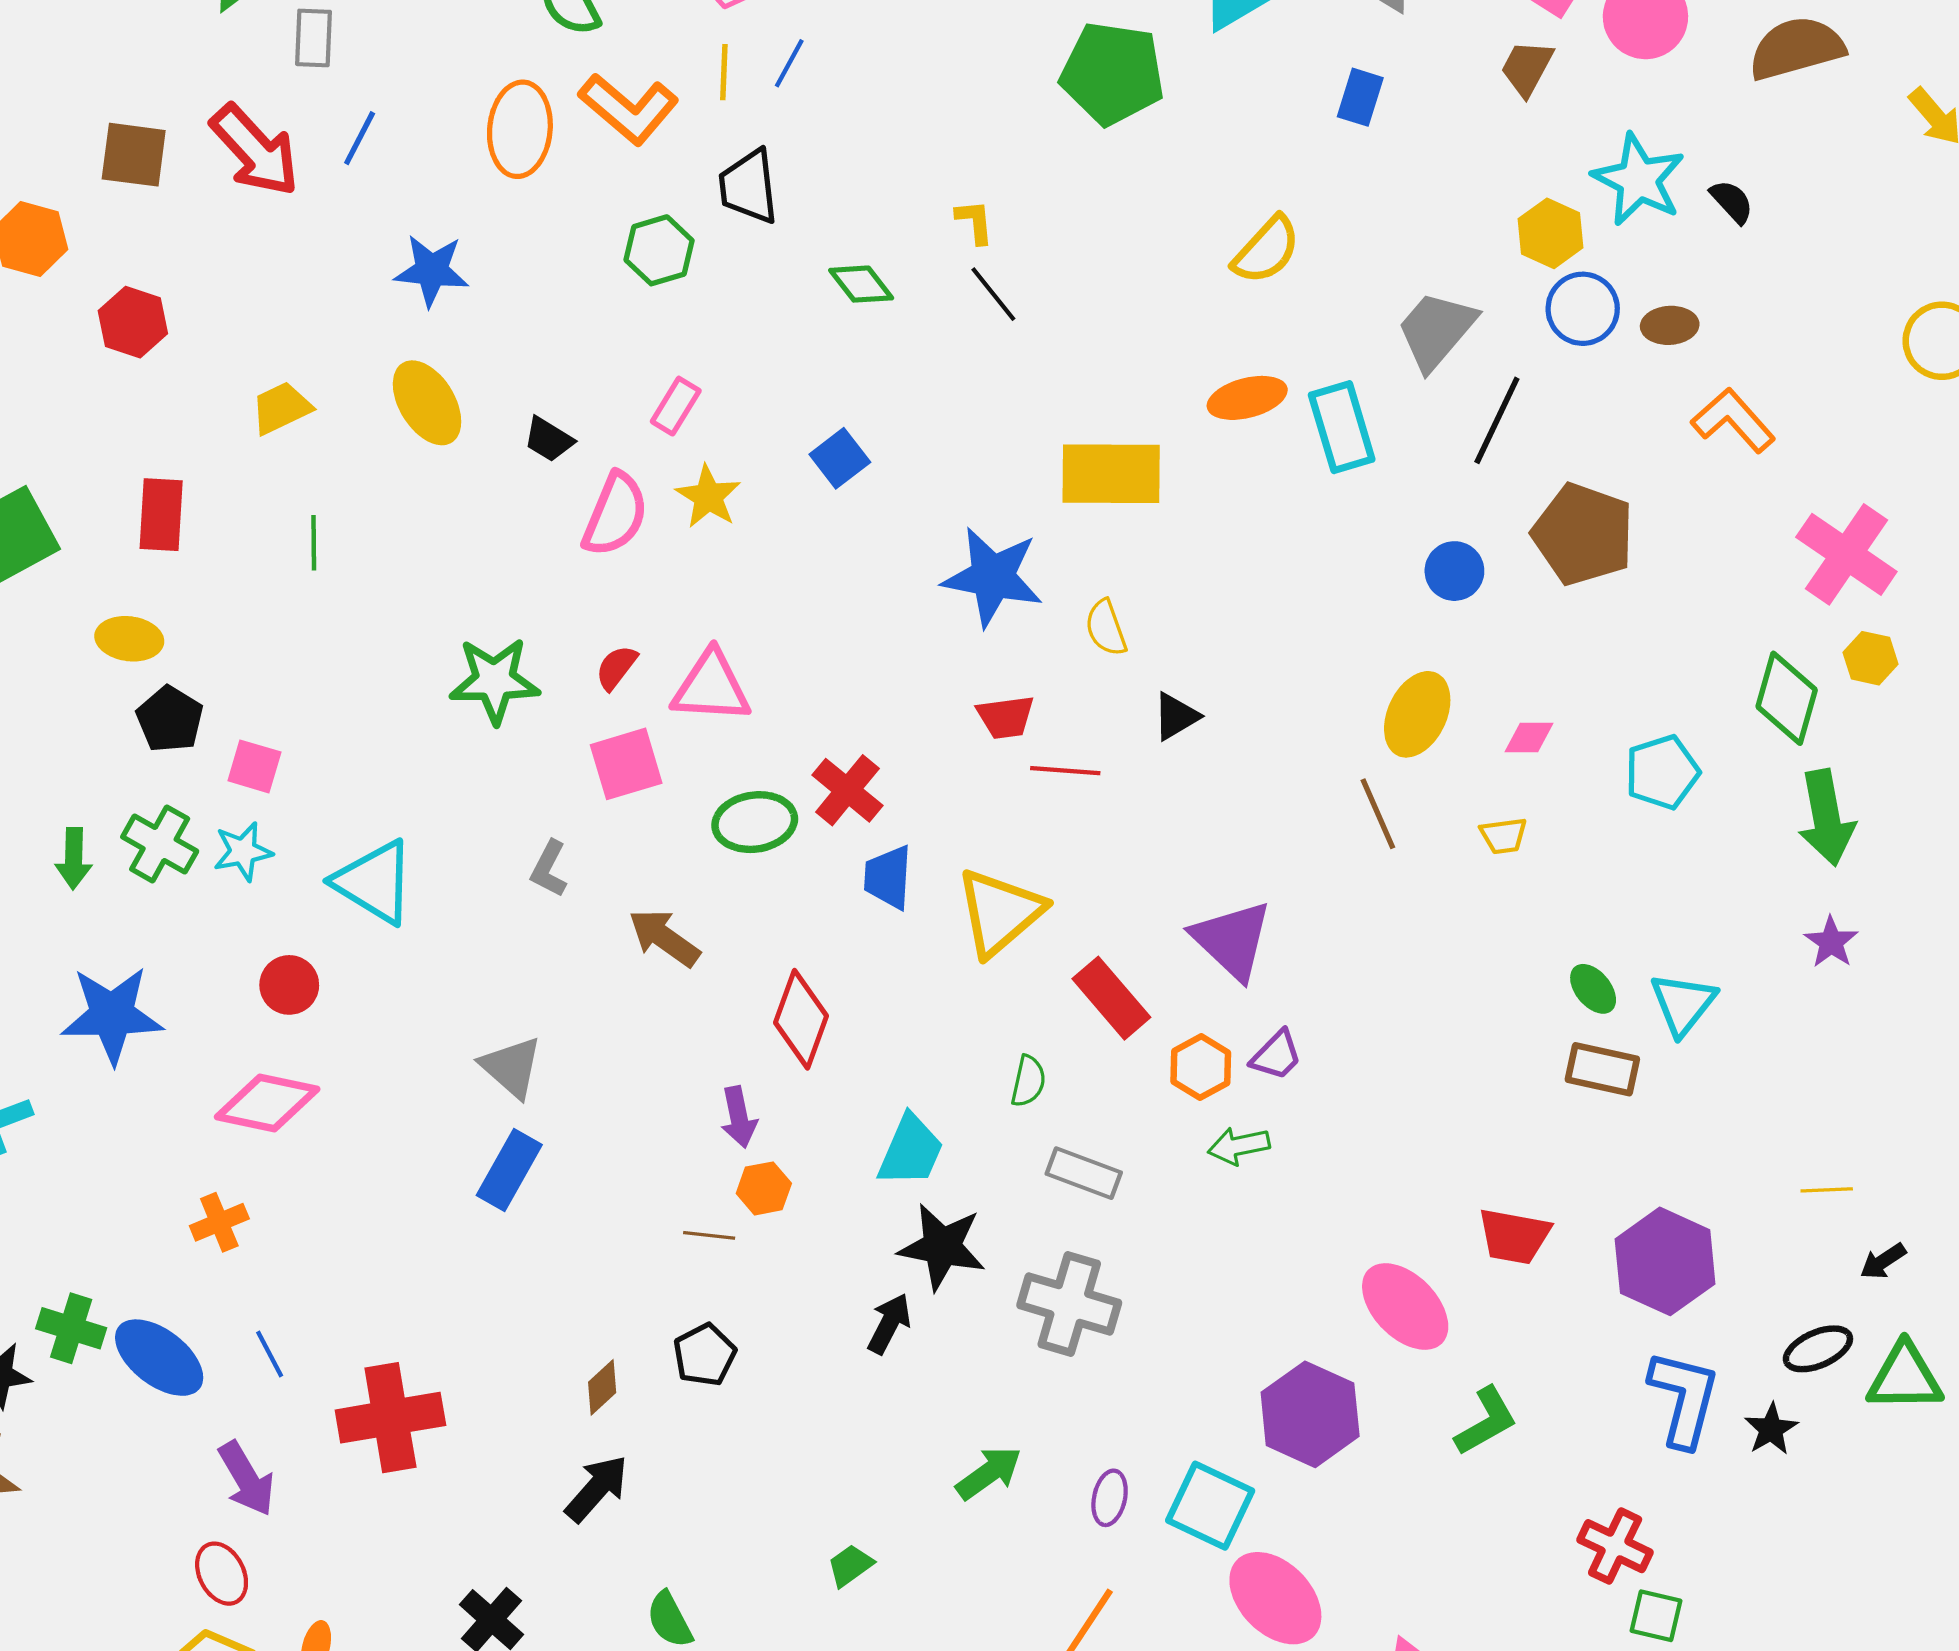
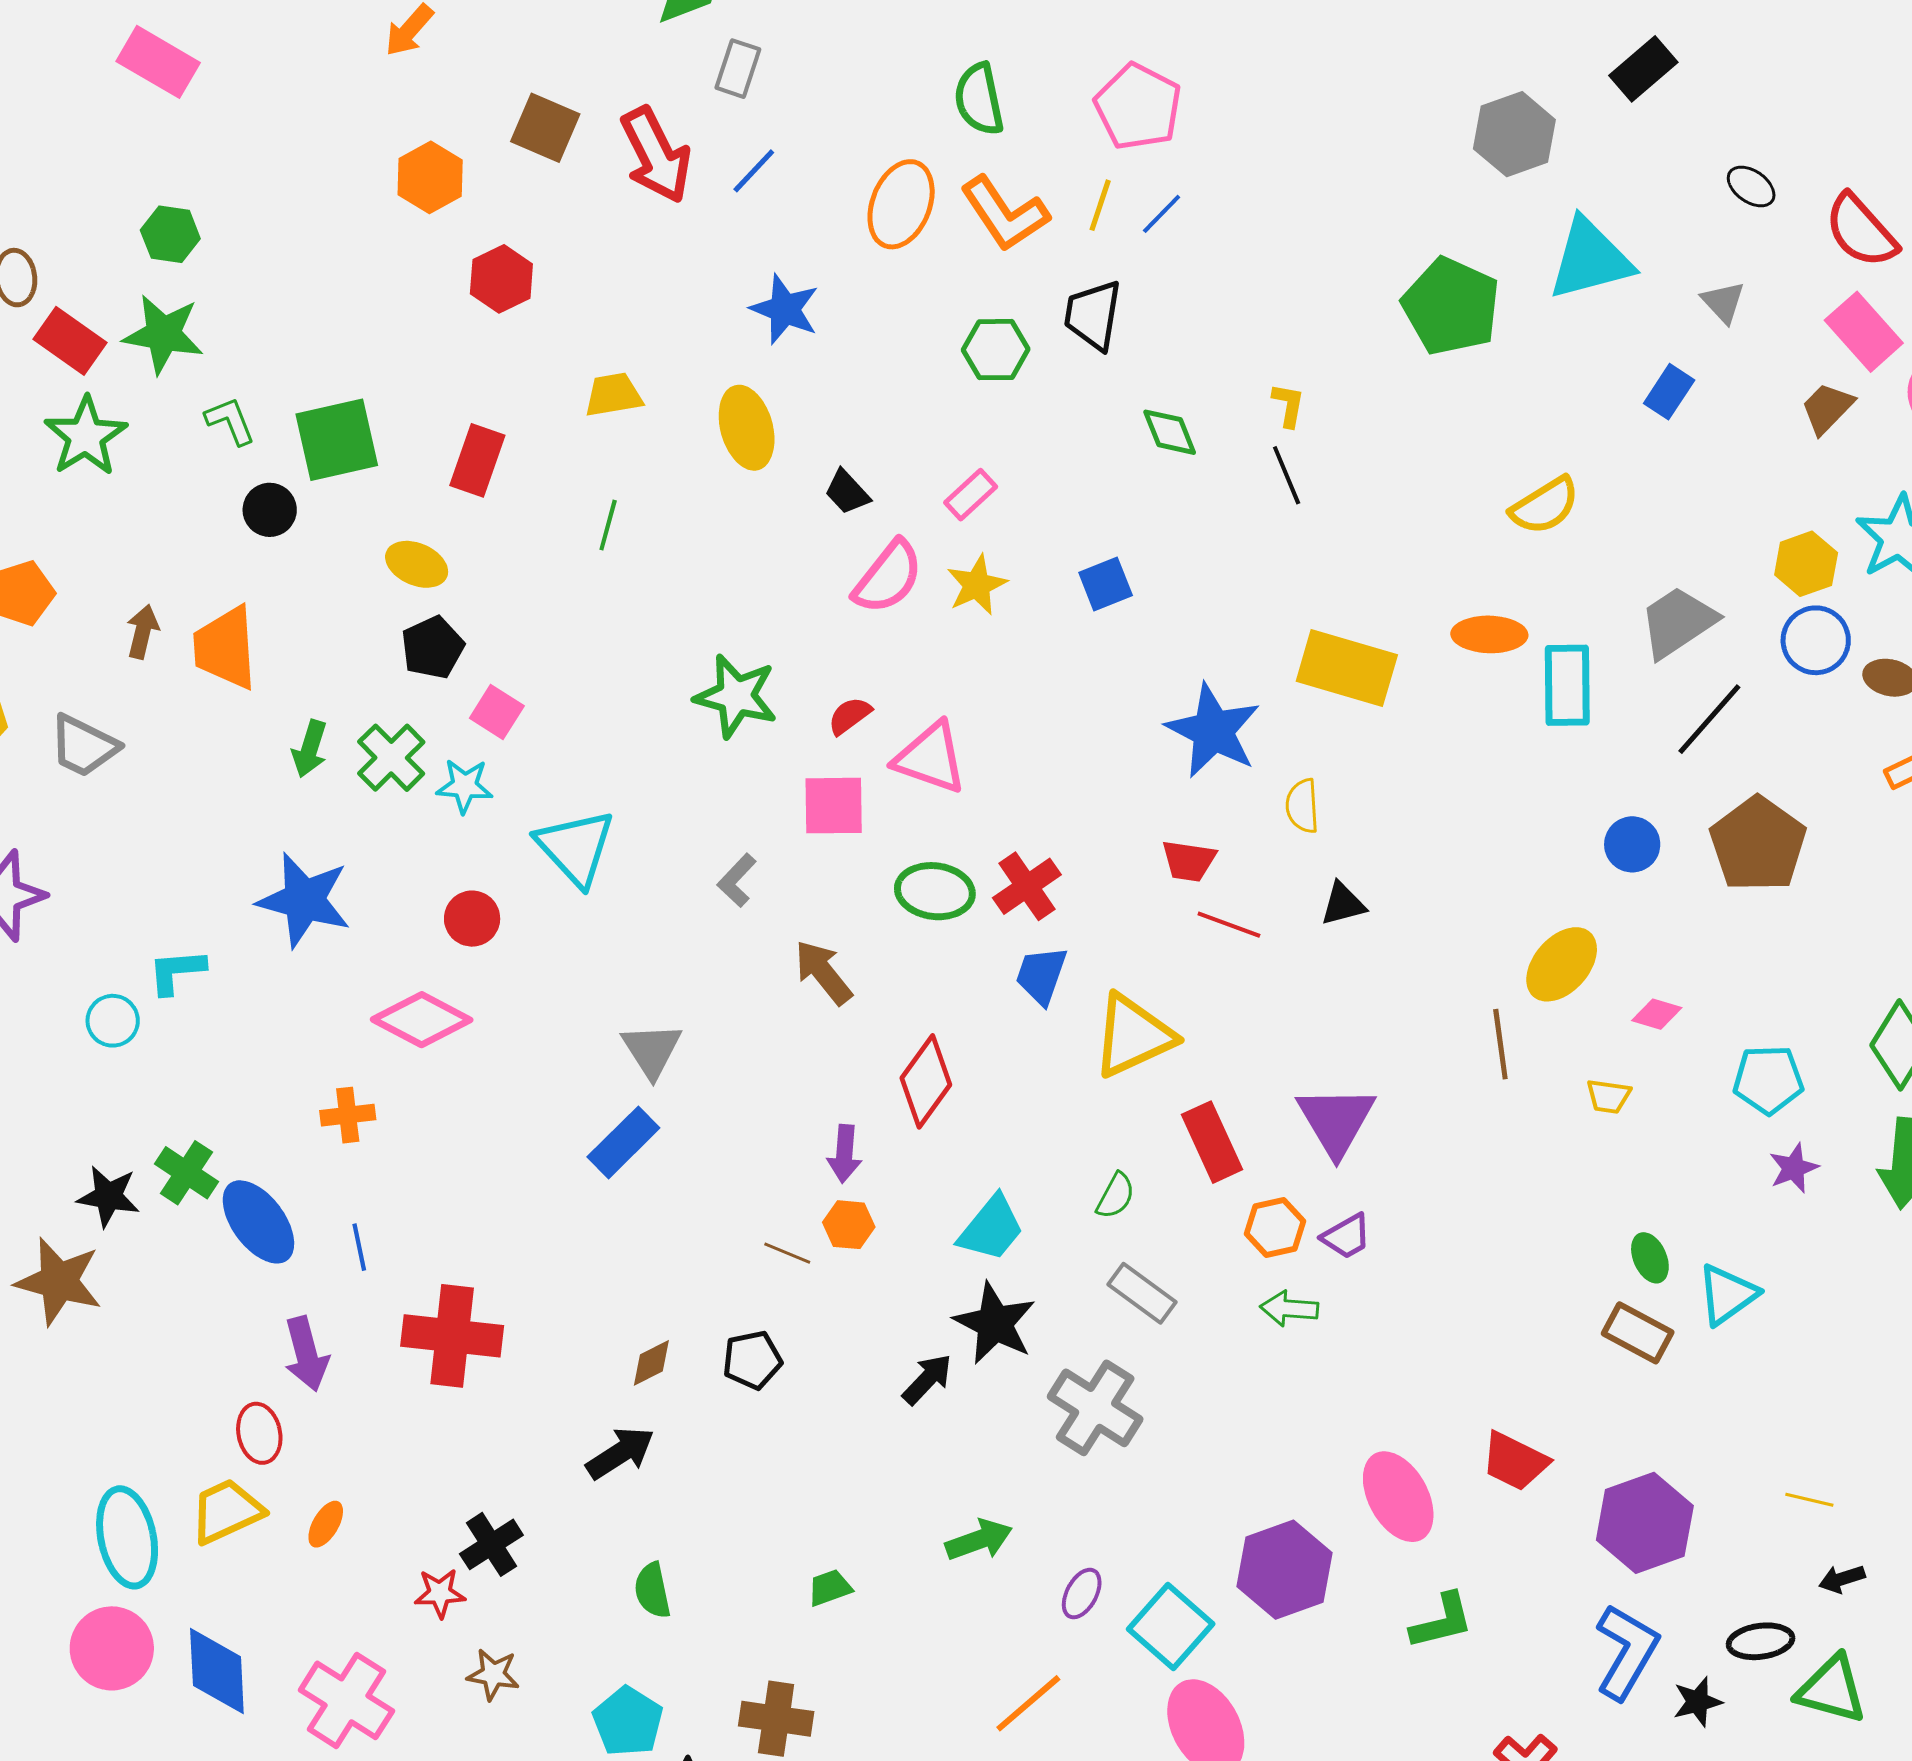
purple star: (1831, 942) -> (1794, 1168), moved

